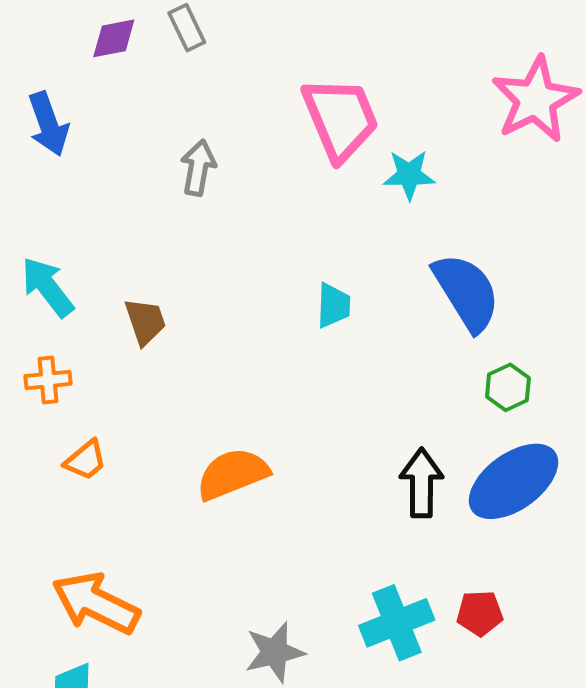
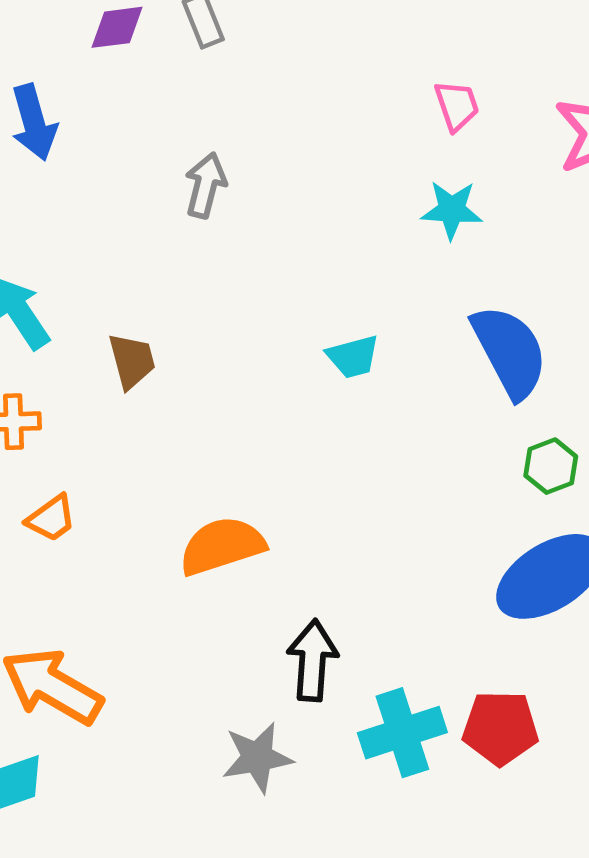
pink trapezoid: (340, 119) -> (457, 106), moved, size x0.5
cyan trapezoid: (333, 305) -> (353, 357), turned 69
black arrow: (421, 483) -> (312, 660), moved
red pentagon: (480, 613) -> (500, 728), size x1.4

